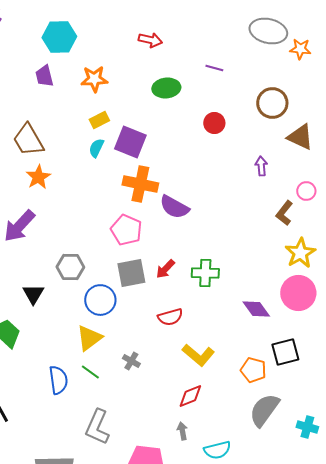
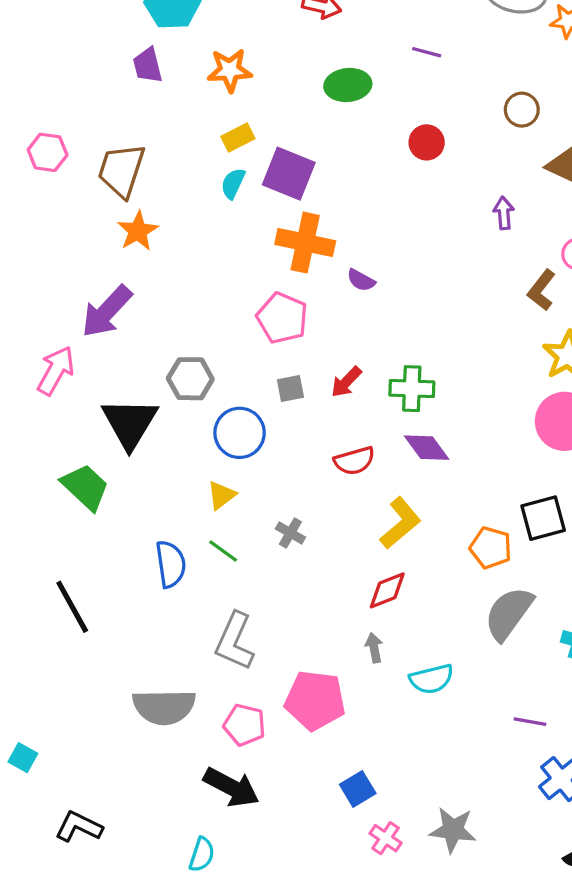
brown circle: (272, 103) -> (522, 110), size x0.7
brown trapezoid: (28, 140) -> (121, 170), turned 48
purple semicircle: (174, 207) -> (361, 280), size x0.6
gray square: (131, 273) -> (290, 389), size x0.6
black triangle: (33, 294) -> (130, 423), size x1.6
purple diamond: (256, 309) -> (427, 448), moved
yellow triangle: (89, 338) -> (222, 495), size x0.7
yellow L-shape: (198, 355) -> (400, 523), turned -80

